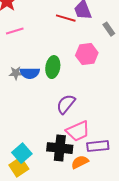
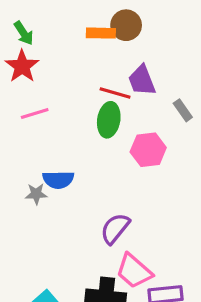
green ellipse: (53, 67) -> (109, 120), moved
gray star: (16, 73) -> (36, 194), moved
pink trapezoid: (78, 131) -> (134, 271), turned 65

